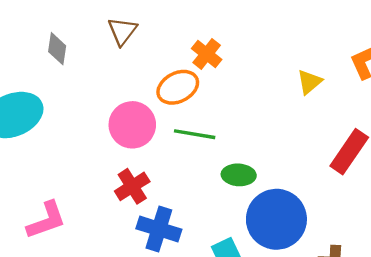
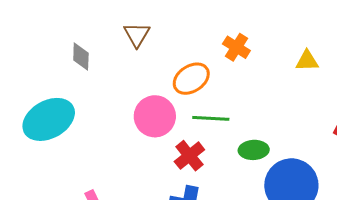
orange cross: (207, 54) -> (236, 47), moved
yellow triangle: (309, 82) -> (307, 61), turned 45
red cross: (132, 186) -> (189, 156), moved

